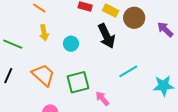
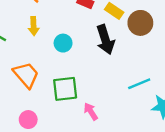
cyan line: (128, 71) -> (139, 84), moved

